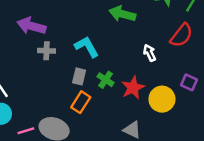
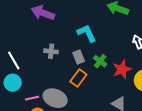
gray cross: (47, 51) -> (51, 51), moved
gray rectangle: (79, 76) -> (79, 57), turned -40

